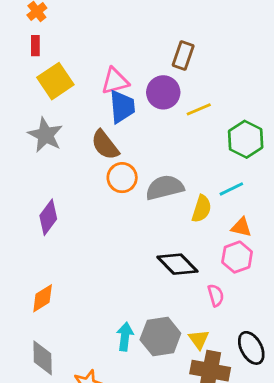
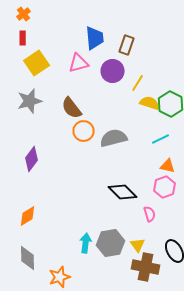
blue trapezoid: (122, 107) -> (95, 38), moved
yellow line: (199, 109) -> (138, 83), turned -36
gray star: (45, 135) -> (30, 101), turned 30
yellow semicircle: (202, 209) -> (150, 103), moved, turned -90

